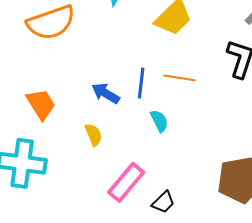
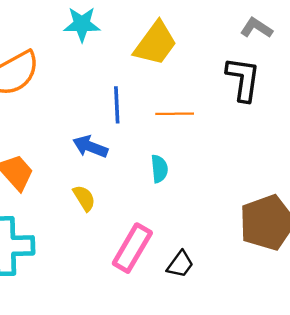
blue line: (141, 83) -> (117, 105), moved
cyan semicircle: (159, 121) -> (159, 169), turned 30

